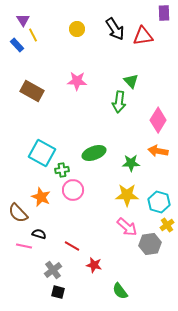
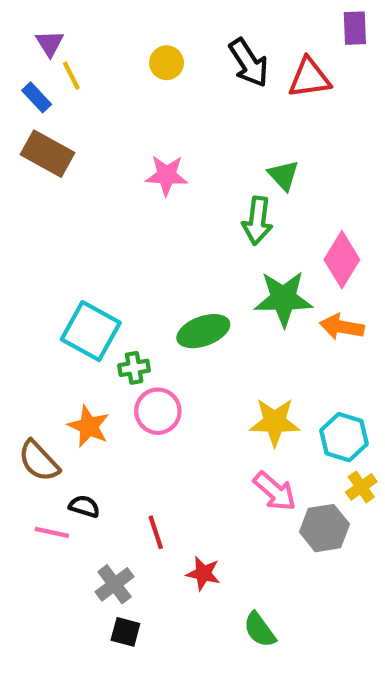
brown rectangle: (32, 91) -> (48, 154), moved
green star: (131, 163) -> (283, 299), moved, size x1.5
red line: (72, 246) -> (156, 532), turned 42

